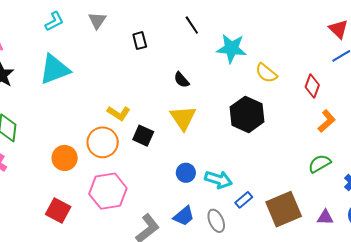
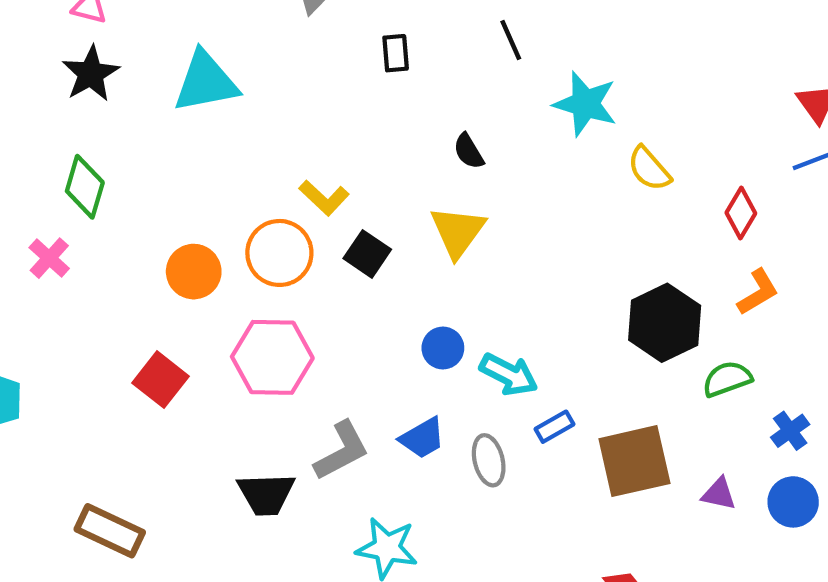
black hexagon: (247, 114) -> (665, 323), moved

